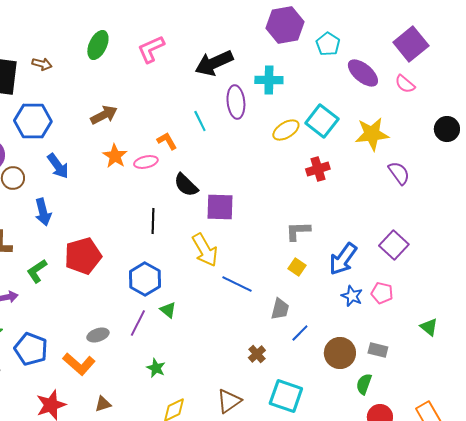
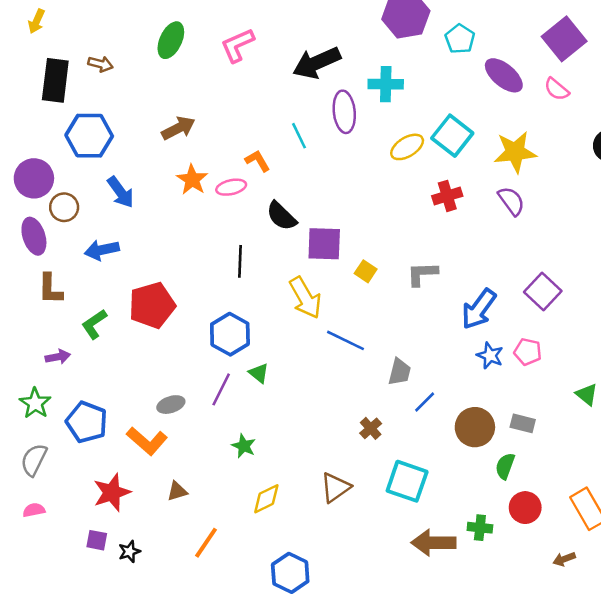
purple semicircle: (399, 173) -> (511, 201), moved
blue arrow: (43, 212) -> (102, 250), turned 92
yellow square: (297, 267) -> (366, 271), moved

